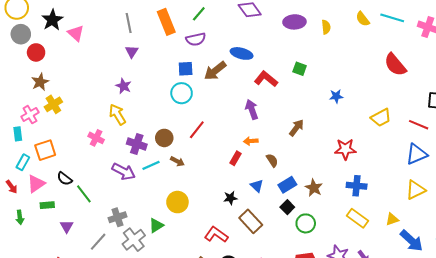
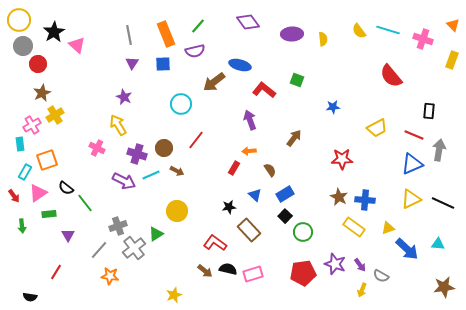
blue square: (186, 69) -> (163, 64), moved
blue cross: (357, 186) -> (365, 200), moved
brown star: (314, 188) -> (339, 197), moved

